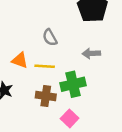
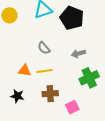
green cross: (73, 84) -> (89, 78), moved
pink square: (70, 118) -> (72, 107), turned 32

